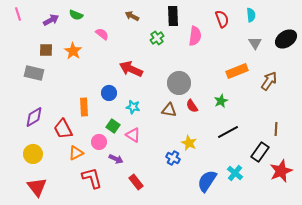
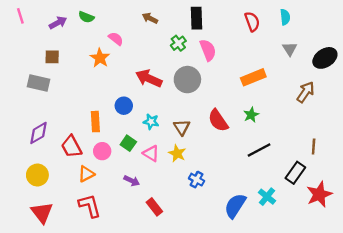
pink semicircle: (195, 36) -> (208, 50), moved, turned -30
black ellipse: (286, 39) -> (325, 58), moved
orange star: (73, 51) -> (100, 58), moved
orange rectangle: (237, 71) -> (253, 77), moved
gray circle: (179, 83) -> (187, 80), moved
red semicircle: (192, 106) -> (218, 120), size x1.5
brown triangle: (169, 110) -> (182, 127), moved, turned 49
pink circle: (99, 142) -> (102, 151), moved
yellow star: (189, 143) -> (177, 153), moved
red L-shape: (92, 178) -> (90, 206), moved

